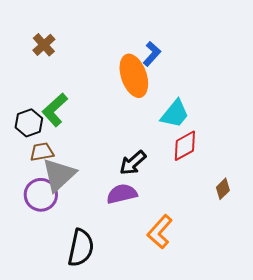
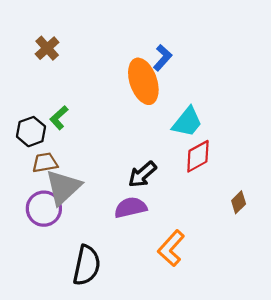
green L-shape: (55, 110) -> (59, 118), size x0.7

